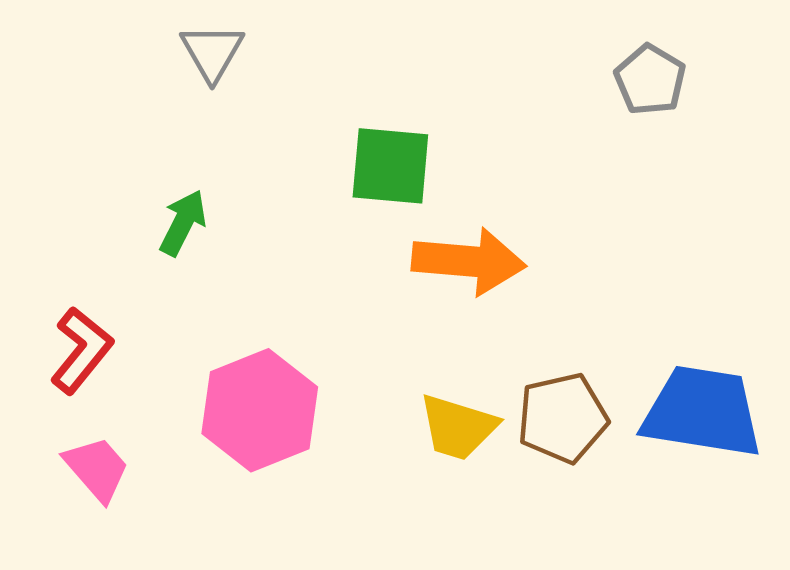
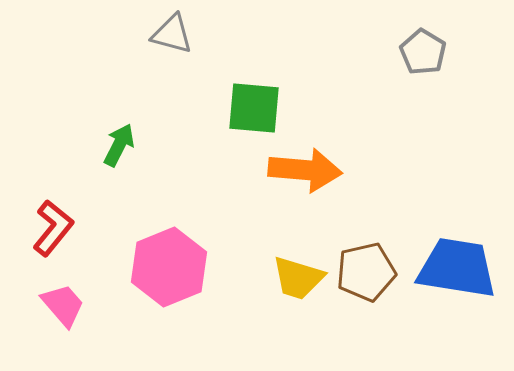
gray triangle: (212, 52) -> (172, 34), moved, turned -45

